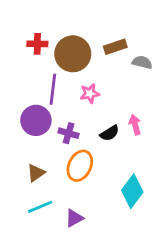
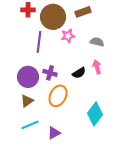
gray semicircle: (142, 62) -> (97, 42), moved
pink star: (90, 93) -> (68, 36), moved
purple circle: (36, 120) -> (28, 77), moved

